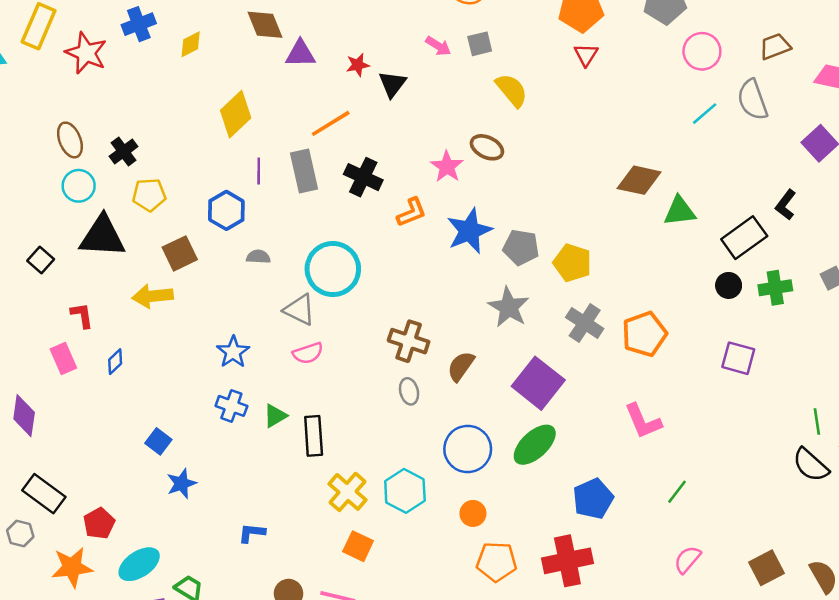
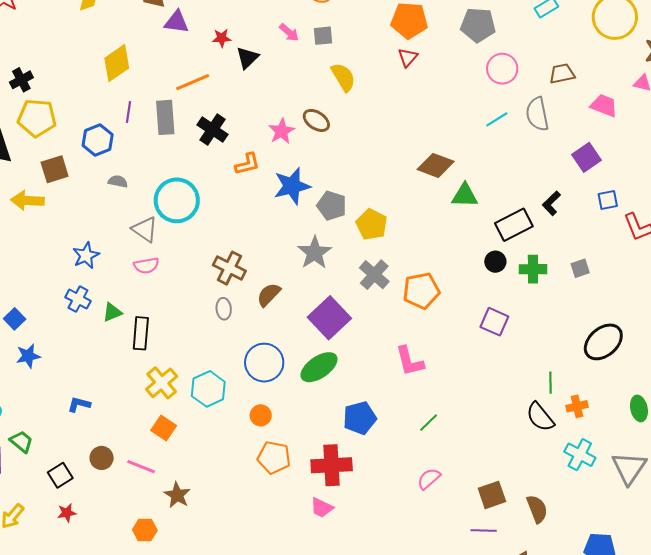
yellow pentagon: (149, 195) -> (37, 118), size x1.4

